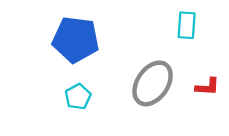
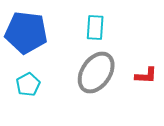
cyan rectangle: (187, 25) -> (95, 28), moved

